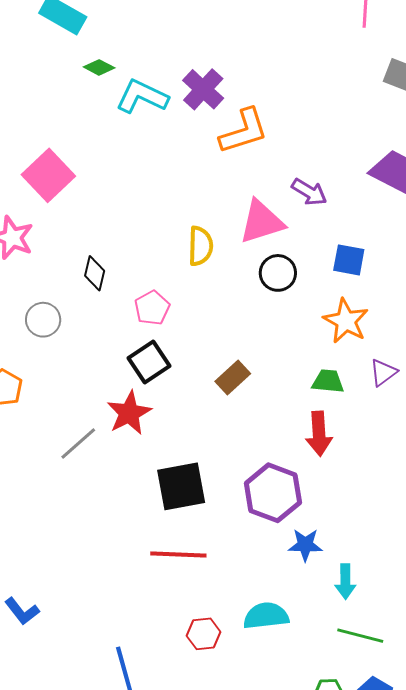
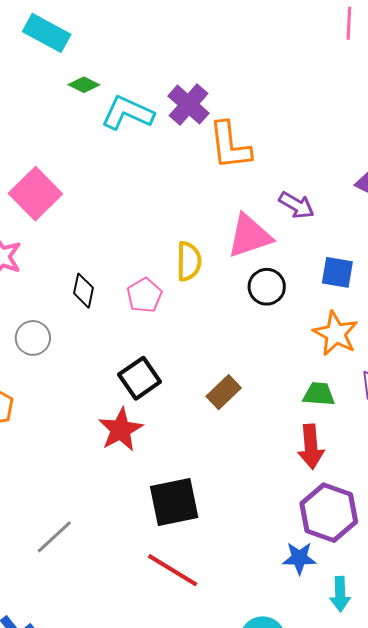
orange L-shape: (244, 131) -> (230, 146), turned 102
pink pentagon: (152, 308) -> (144, 295), moved
gray line: (78, 443) -> (54, 537), moved
purple hexagon: (273, 493) -> (329, 513), moved
red line: (178, 555) -> (173, 570), turned 30

